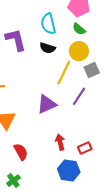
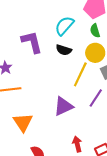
cyan semicircle: (48, 24) -> (64, 26), turned 55
green semicircle: (79, 29) -> (95, 31), turned 32

